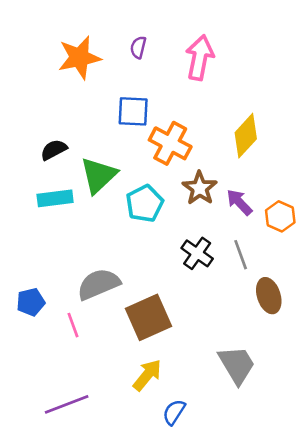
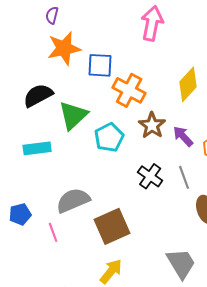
purple semicircle: (138, 47) -> (52, 15), moved
orange star: (79, 58) -> (64, 48), moved
black semicircle: (54, 150) -> (38, 95), size x1.4
cyan rectangle: (55, 198) -> (37, 148), moved

